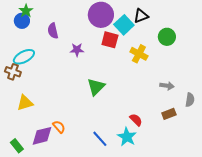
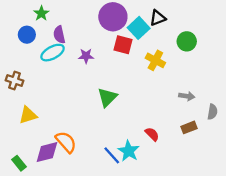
green star: (26, 11) -> (41, 13), moved
blue circle: (22, 21) -> (27, 35), moved
cyan ellipse: (24, 57) -> (53, 53), moved
orange semicircle: (59, 127) -> (66, 142), size x1.5
cyan star: (127, 137) -> (129, 151), moved

